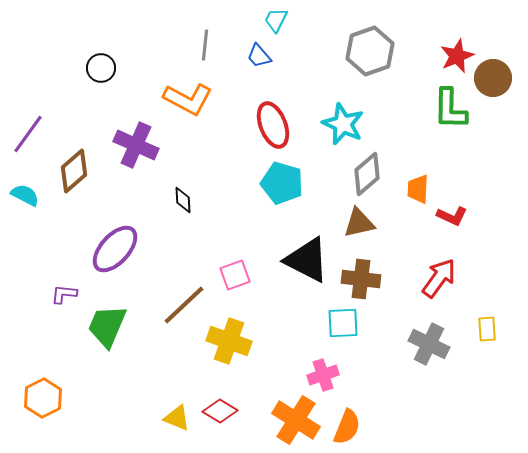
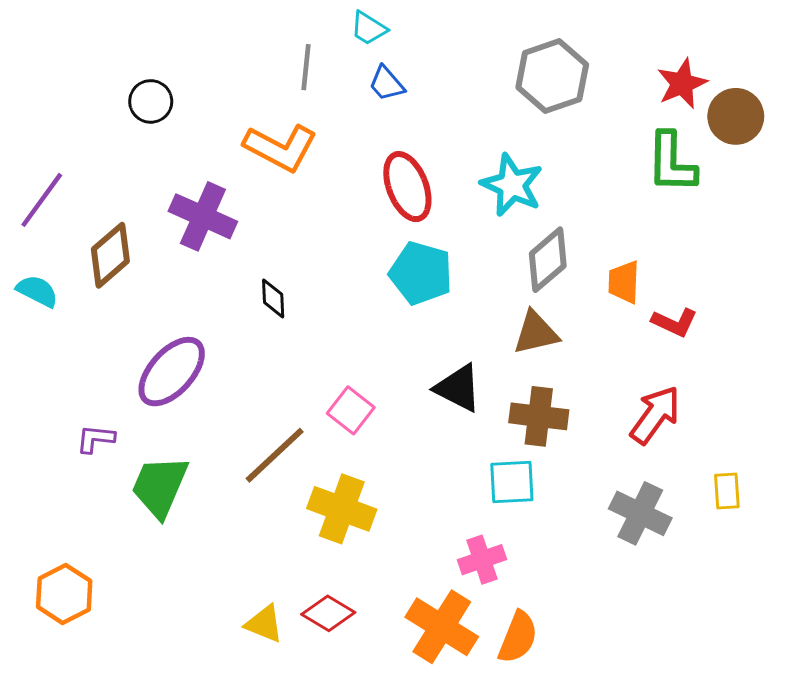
cyan trapezoid: (276, 20) -> (369, 28), moved, turned -84
black triangle: (307, 260) -> (458, 388), size x0.7
pink square: (235, 275) -> (351, 410), turned -32

